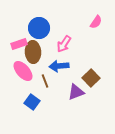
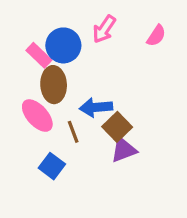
pink rectangle: (19, 44) -> (39, 55), moved, turned 63
pink arrow: (64, 44) -> (104, 29), moved
brown square: (91, 78) -> (117, 127), moved

